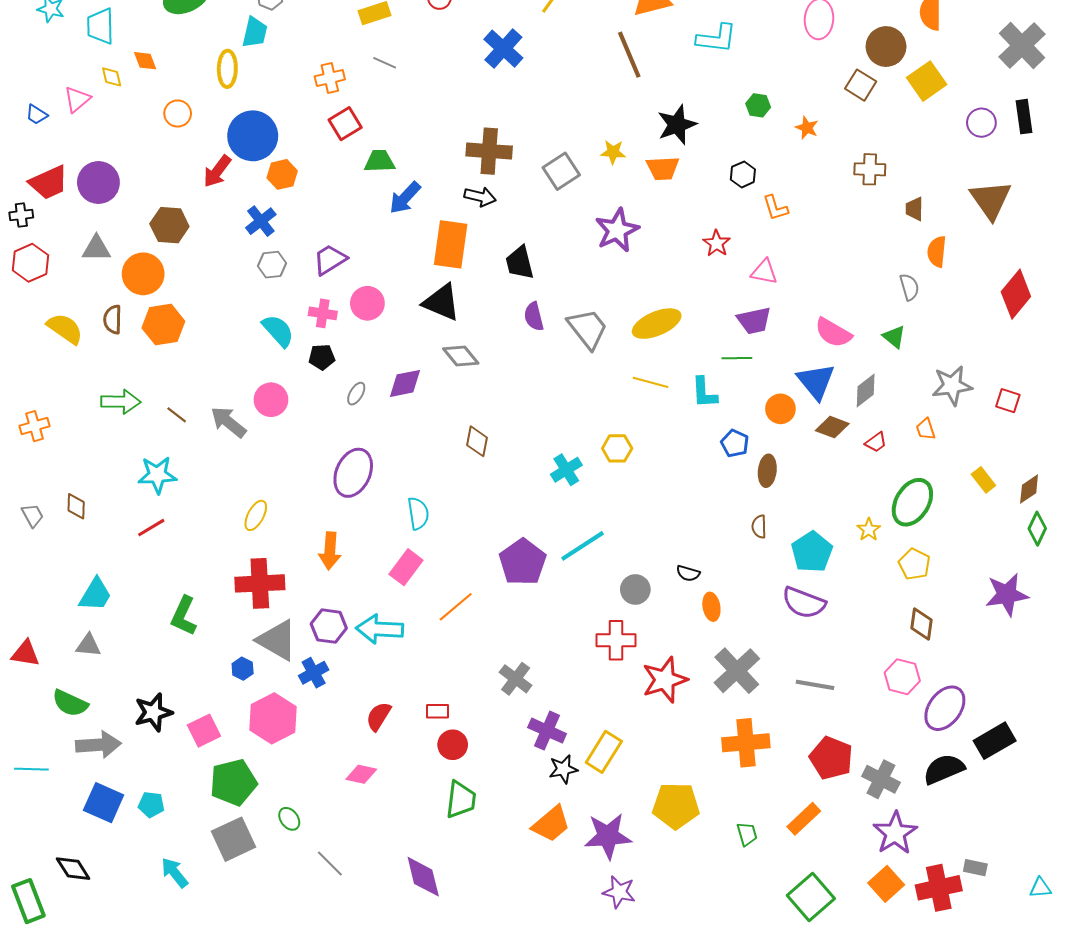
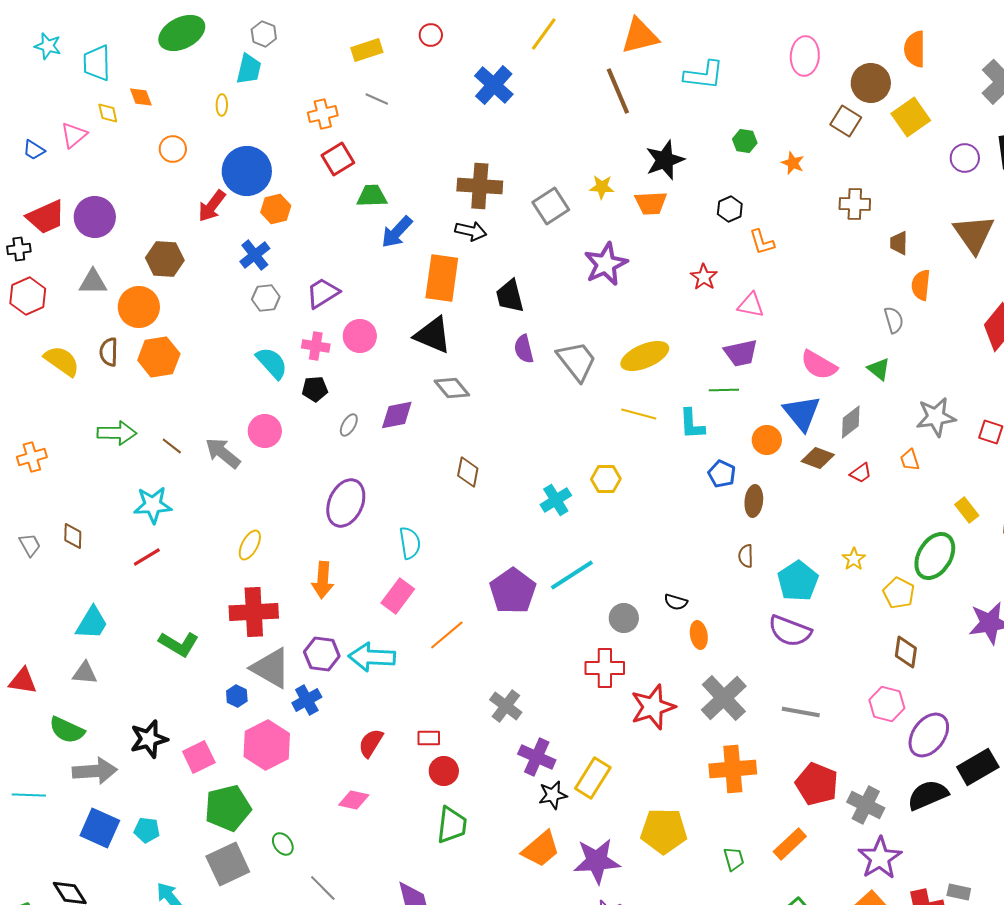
yellow ellipse: (227, 69) -> (222, 105), size x0.6
green ellipse: (912, 502) -> (935, 556), moved
green L-shape: (184, 616) -> (179, 644), turned -84

